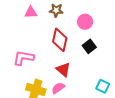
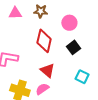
cyan square: (103, 86) -> (82, 77), moved

